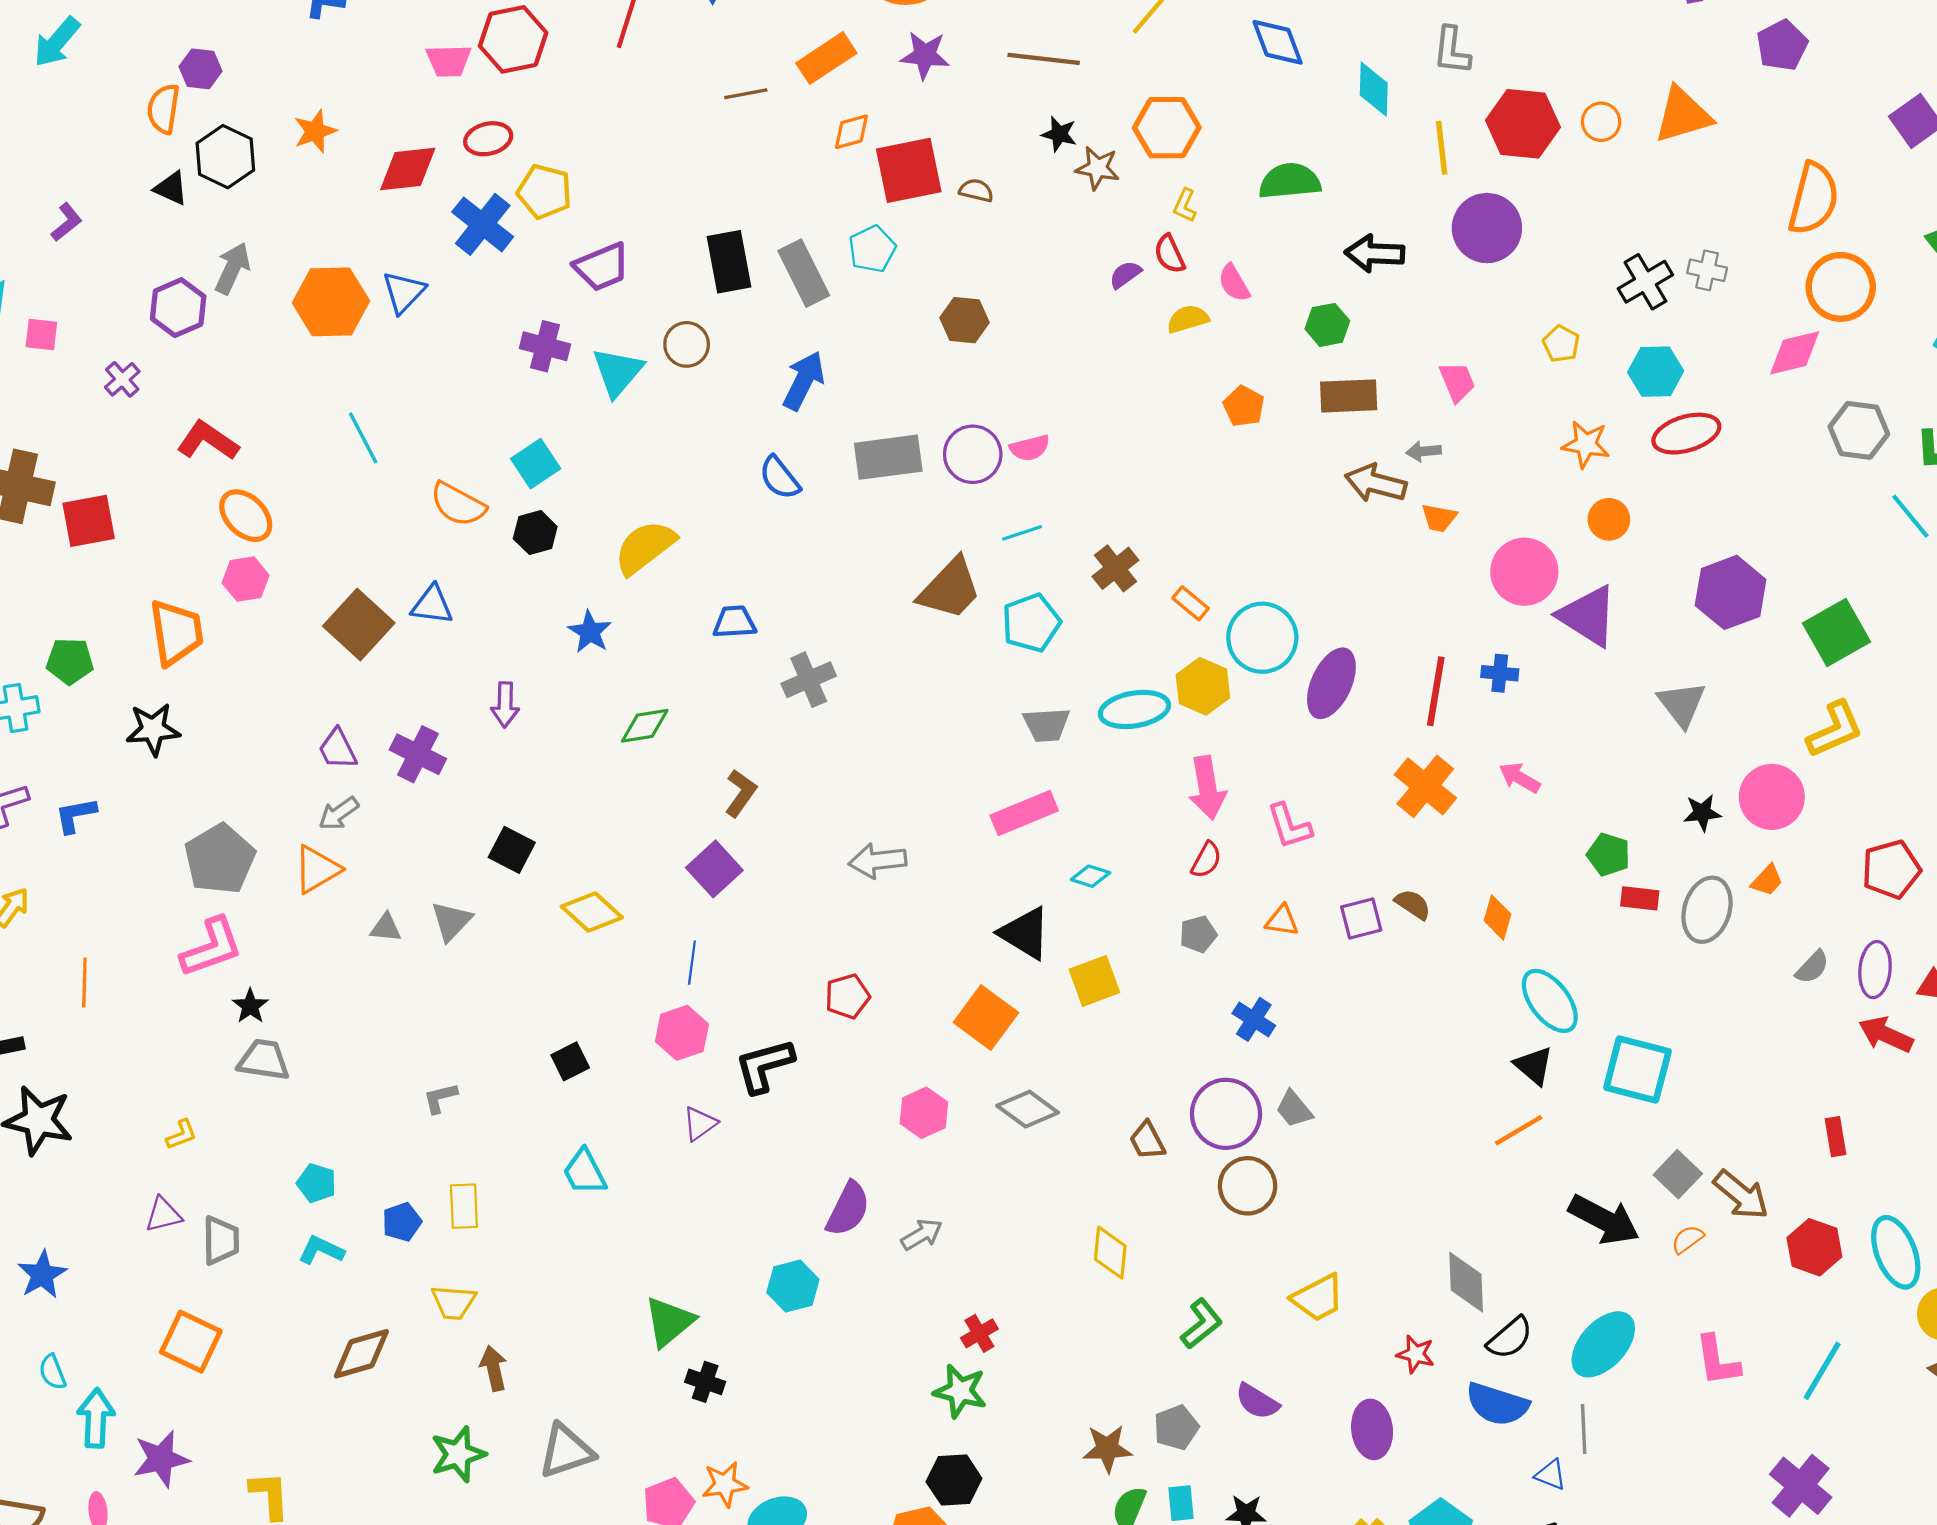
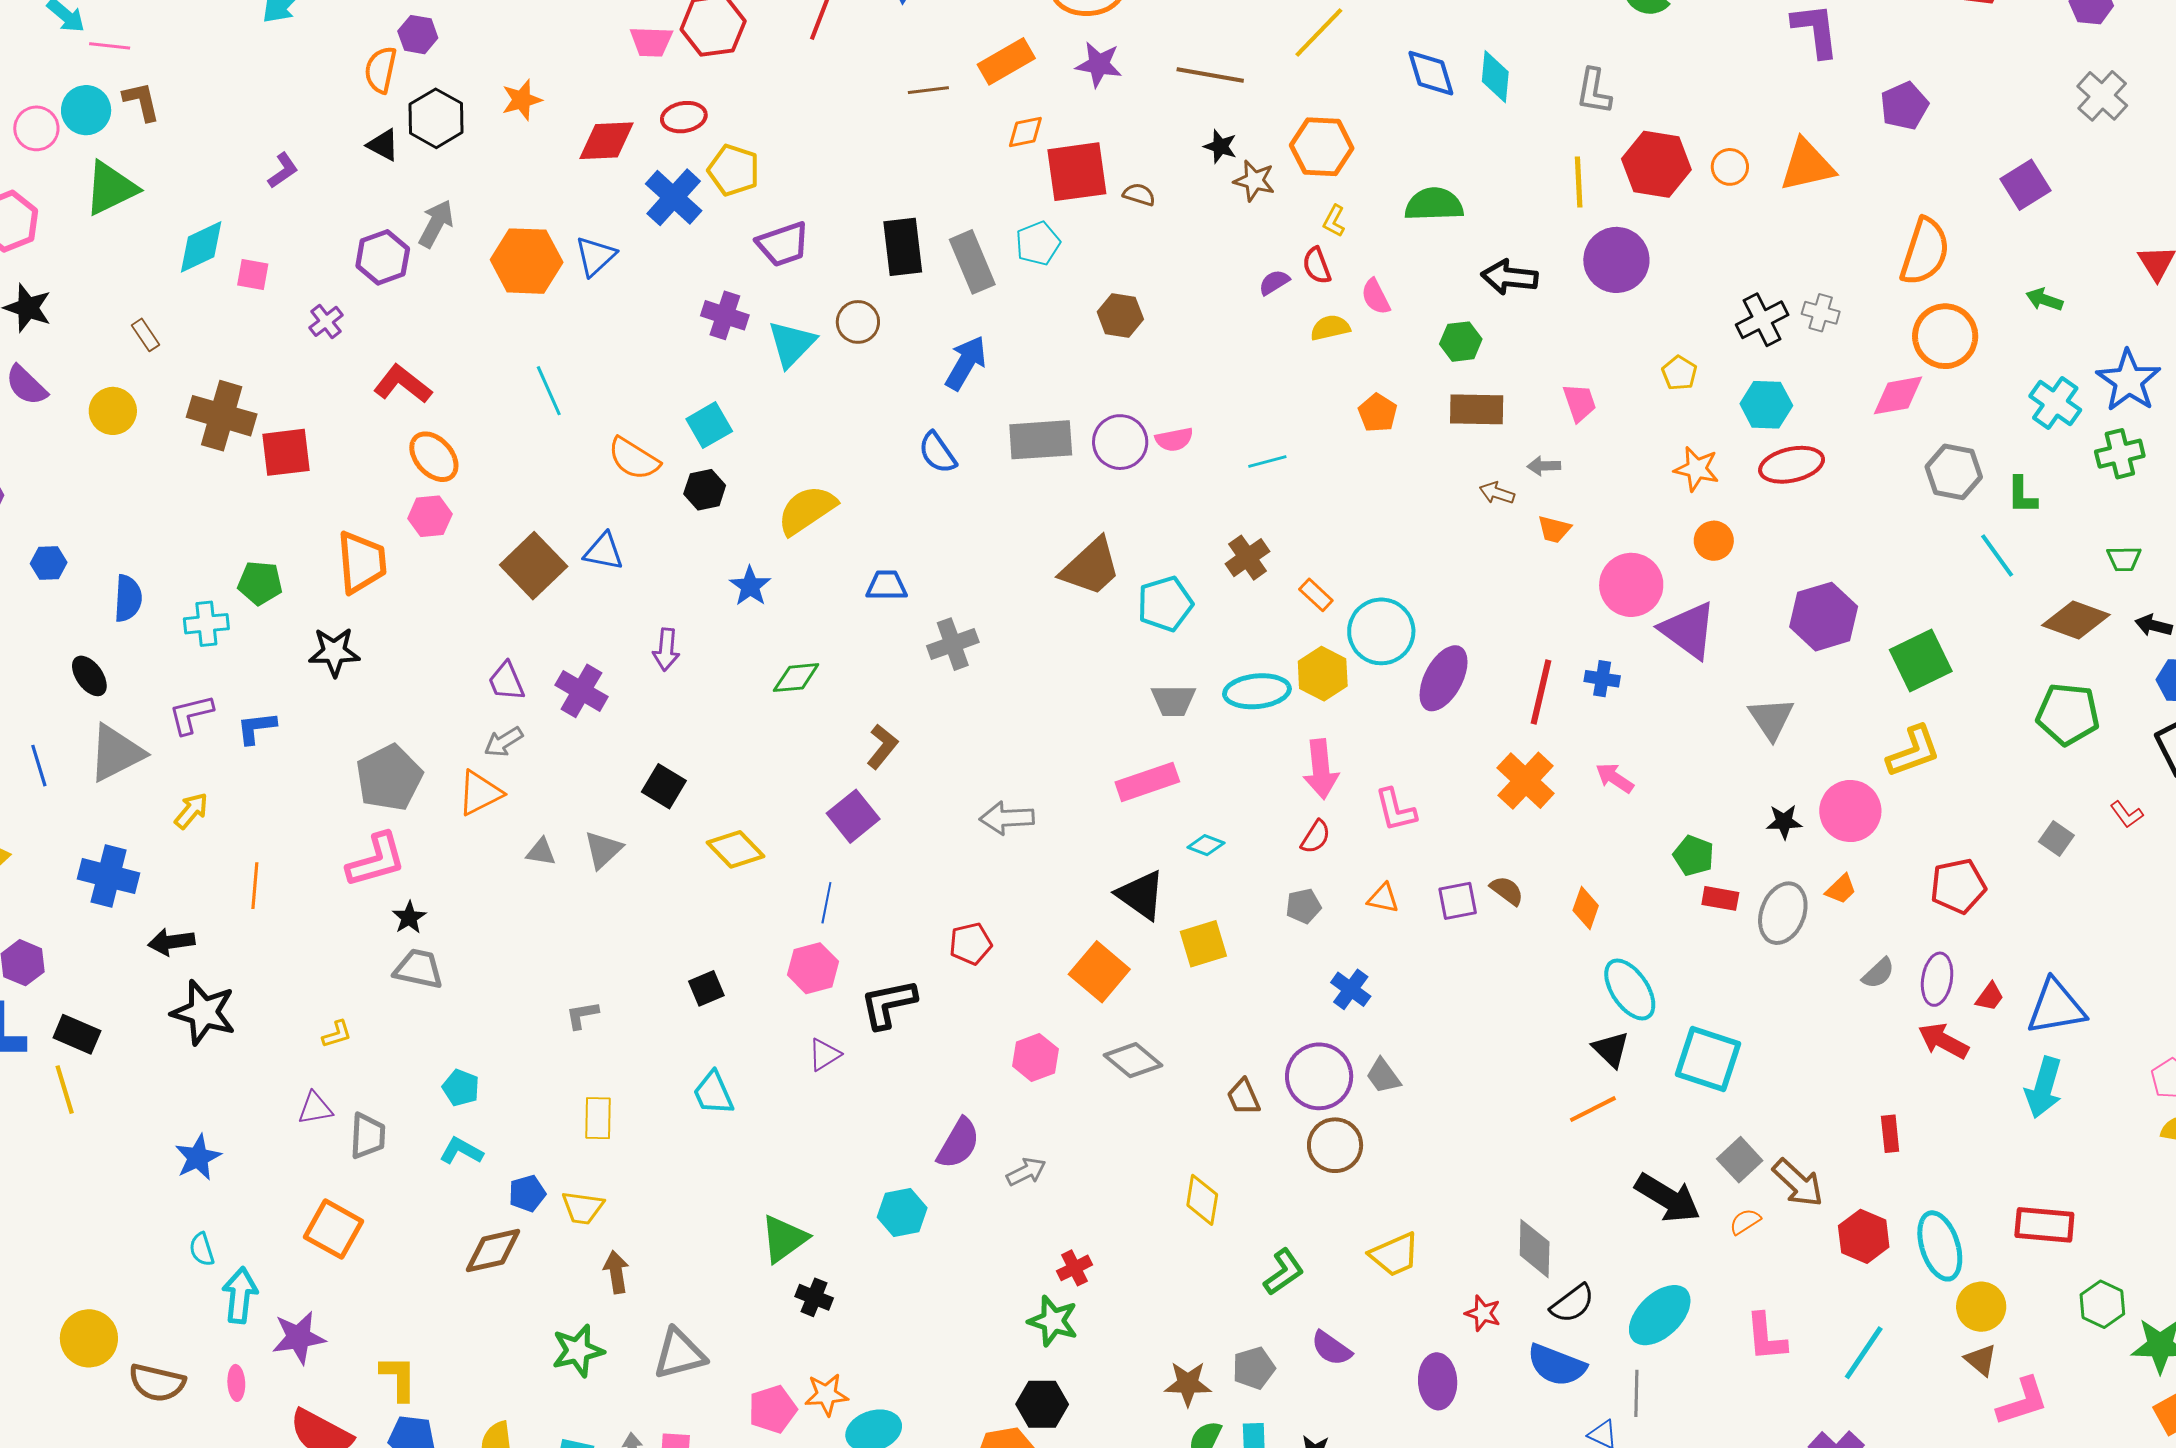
cyan diamond: (1374, 89) -> (1495, 77), moved
brown arrow: (1376, 483) -> (1497, 493), size x0.6
cyan line: (1022, 533) -> (1267, 462), moved
blue pentagon: (402, 1222) -> (527, 1193), moved

